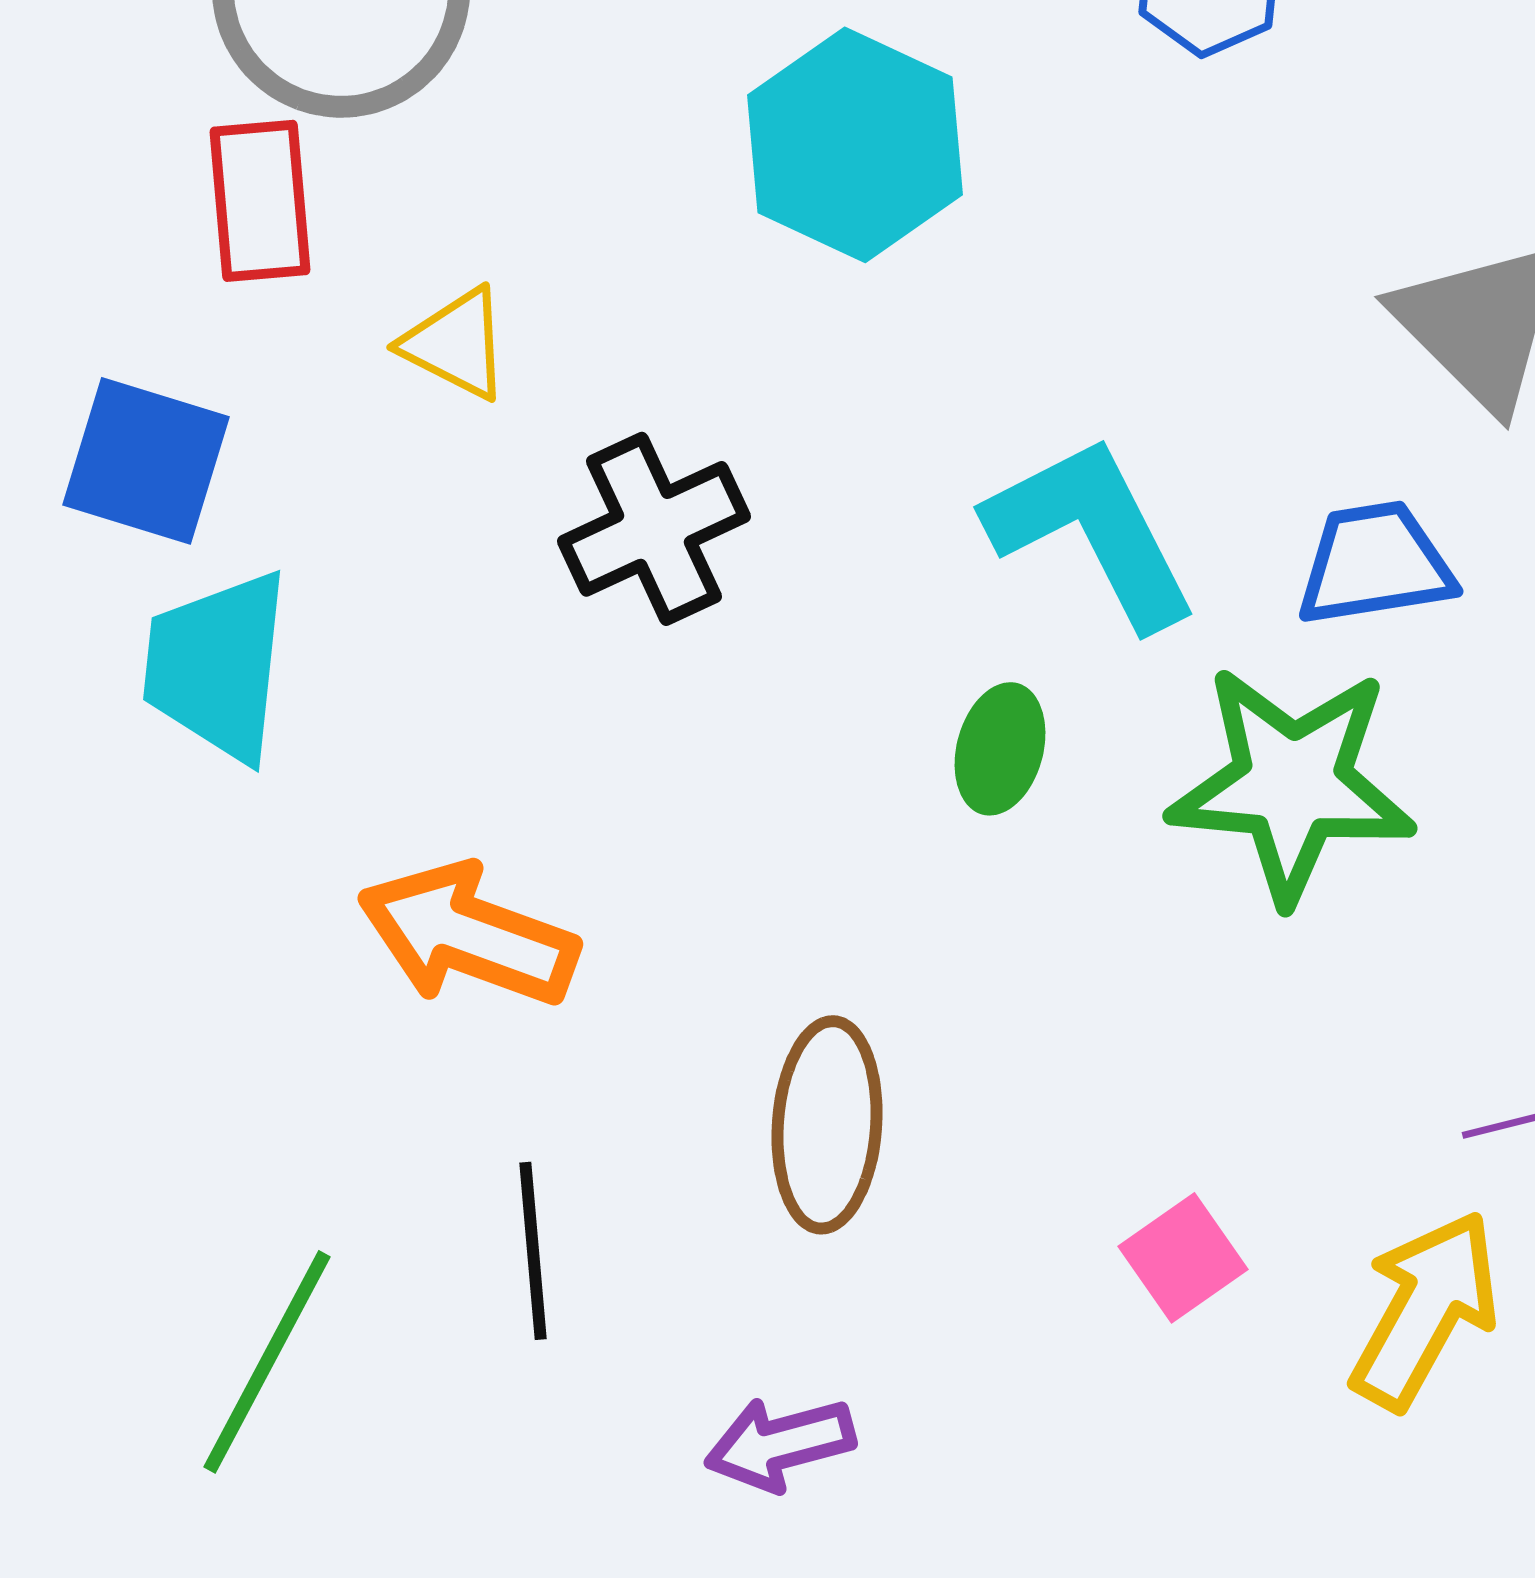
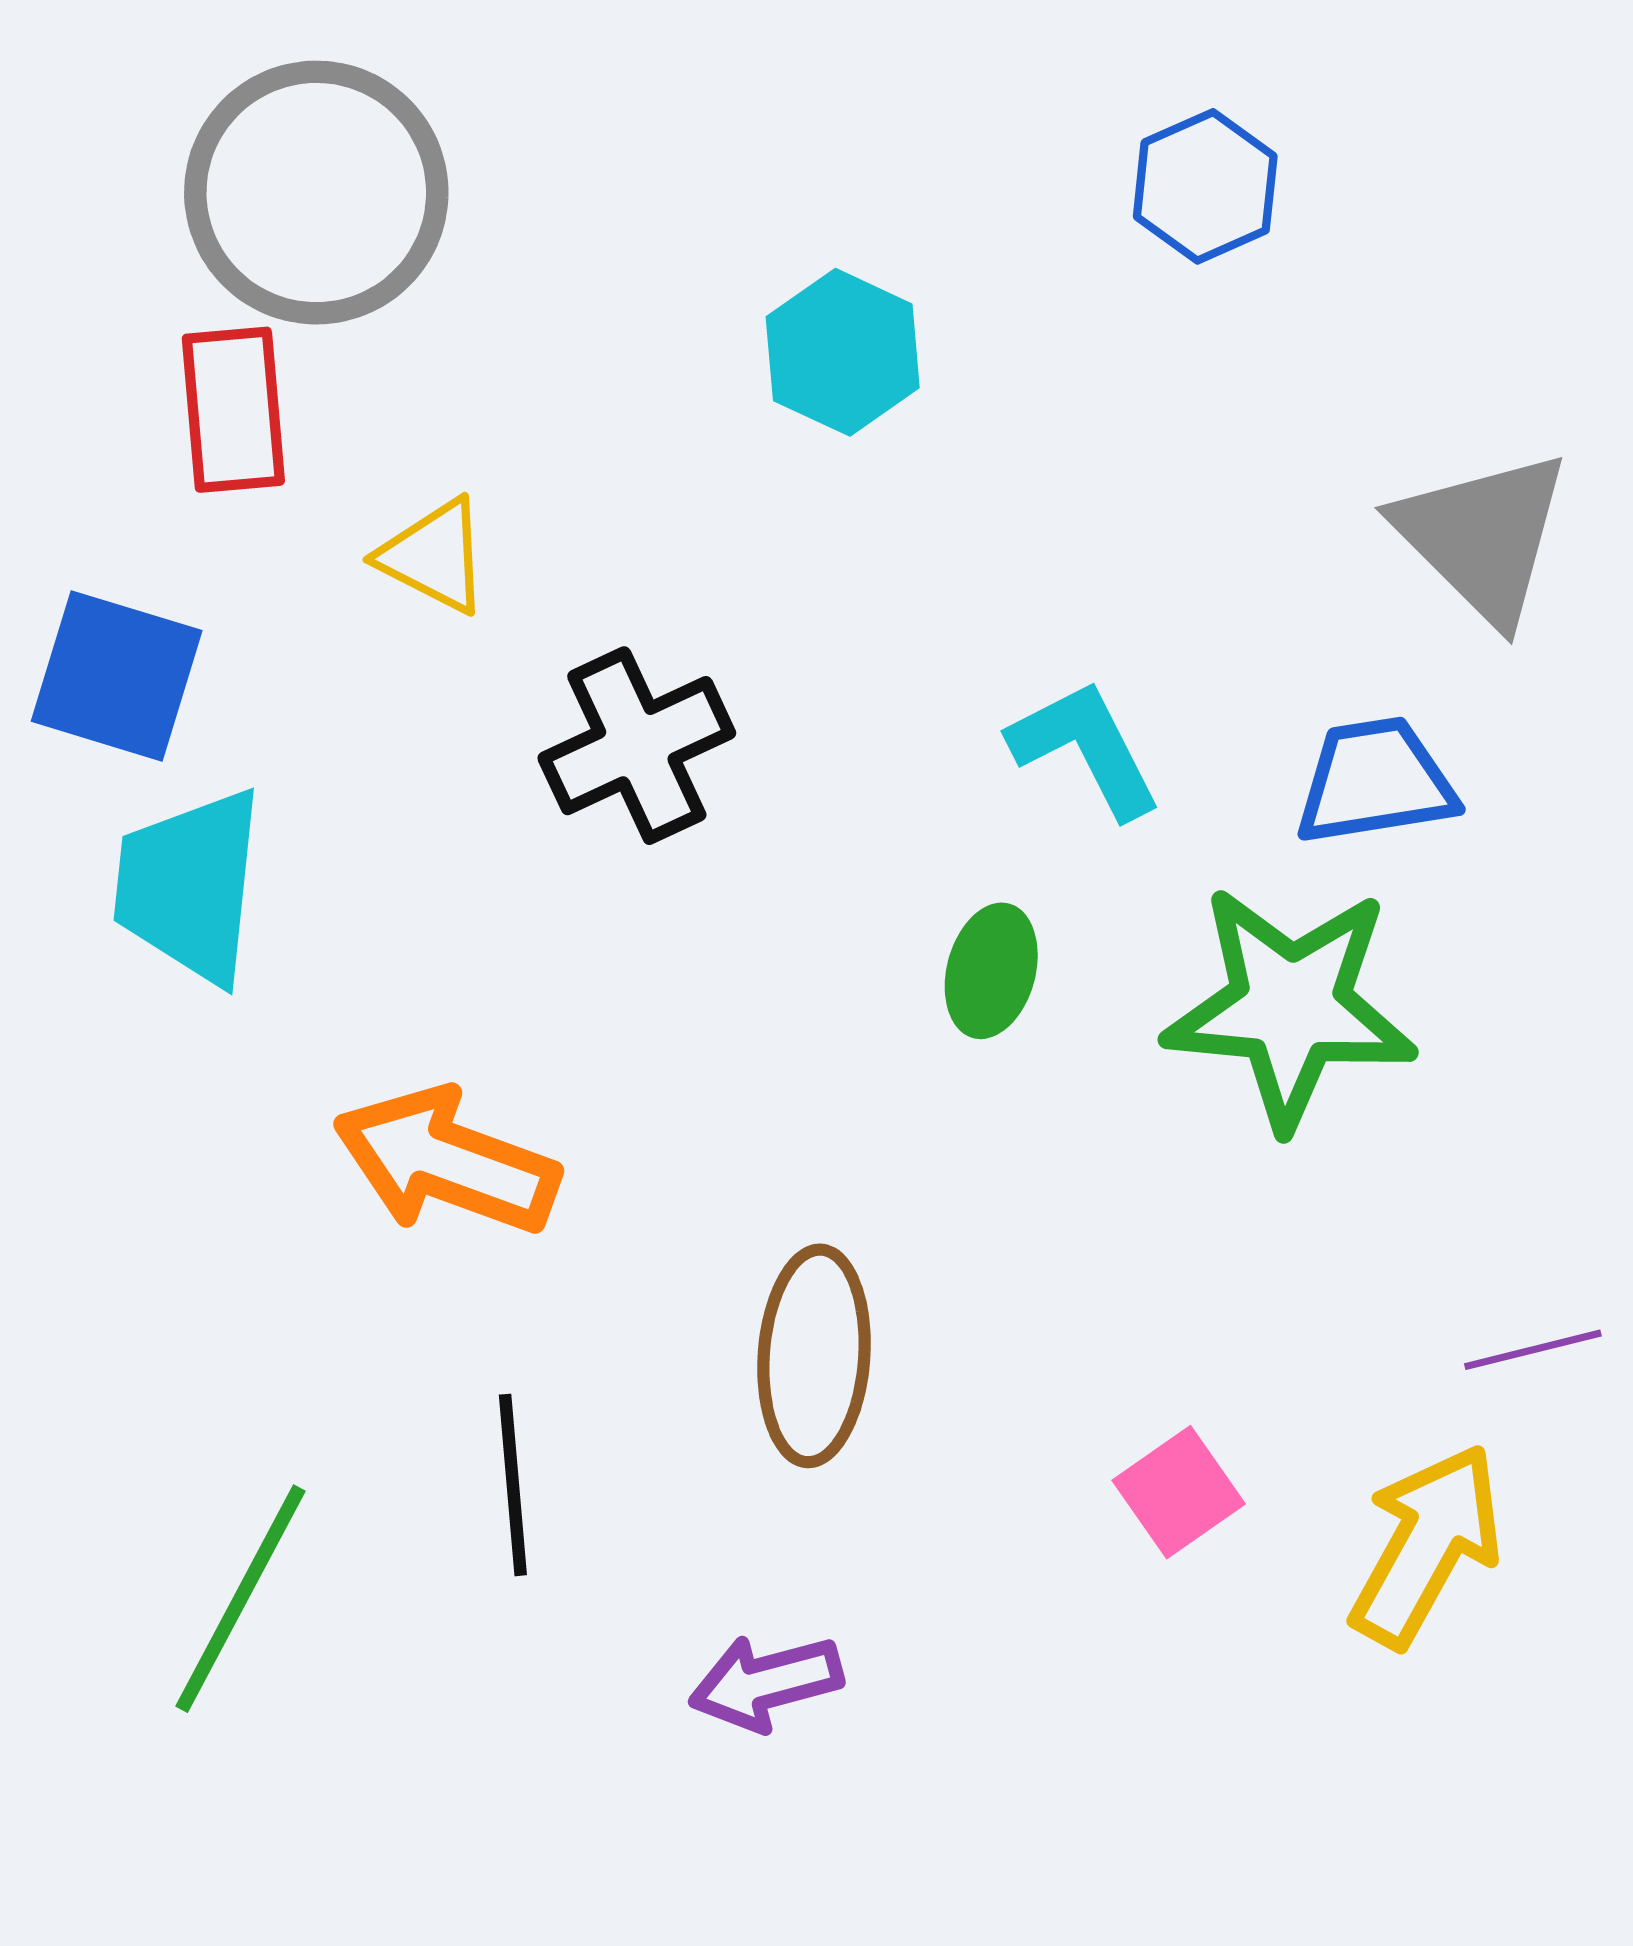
cyan hexagon: (855, 145) -> (843, 352), size x0.7
cyan L-shape: (1092, 532) -> (1085, 749), size x0.7

